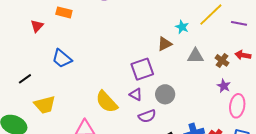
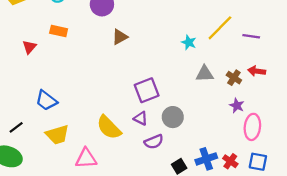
brown triangle: (165, 44) -> (120, 37), moved
blue trapezoid: (62, 59) -> (46, 100), moved
black line: (25, 79) -> (16, 127), moved
yellow trapezoid: (45, 105) -> (57, 135), moved

